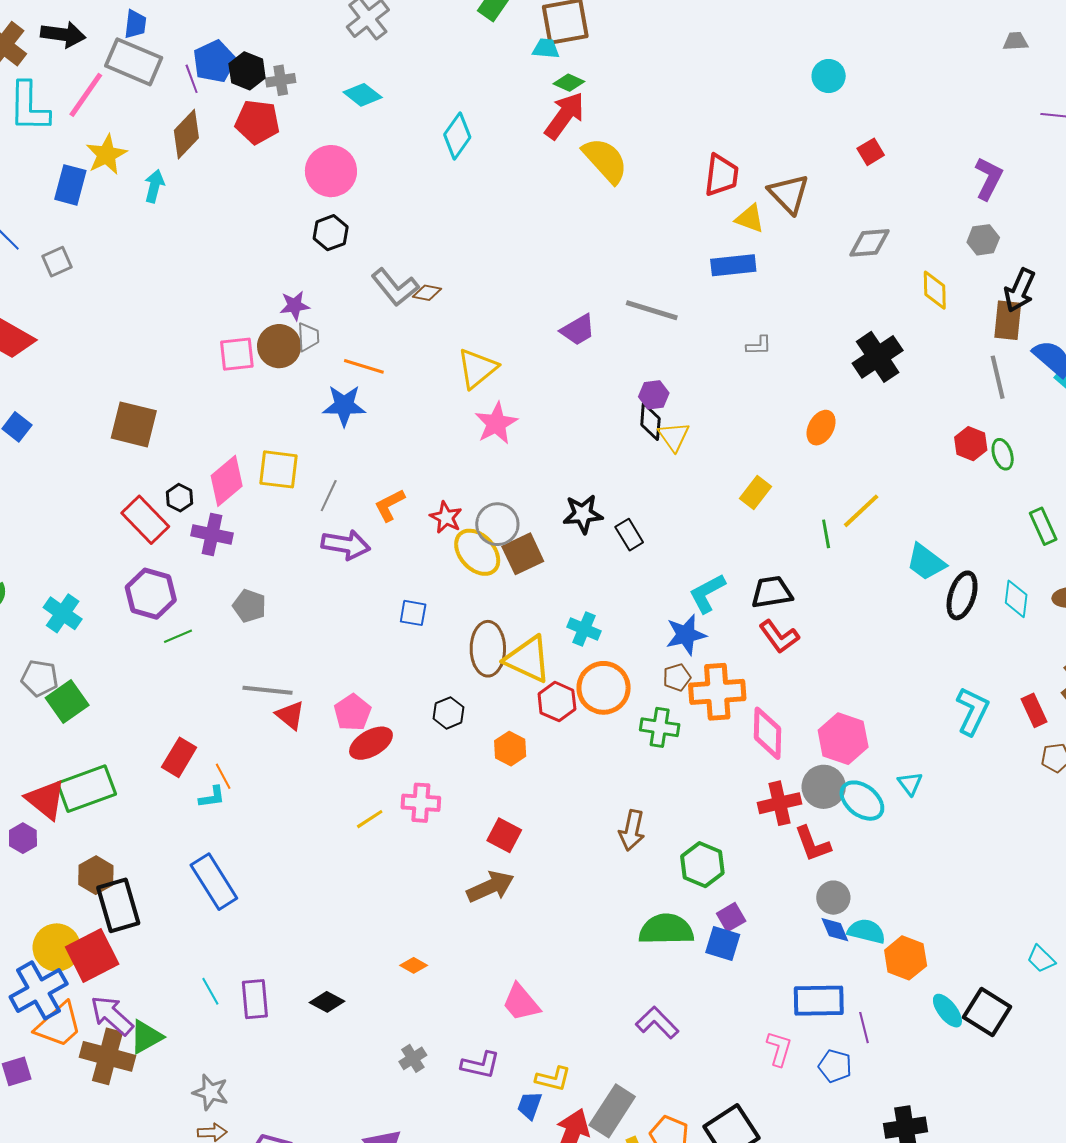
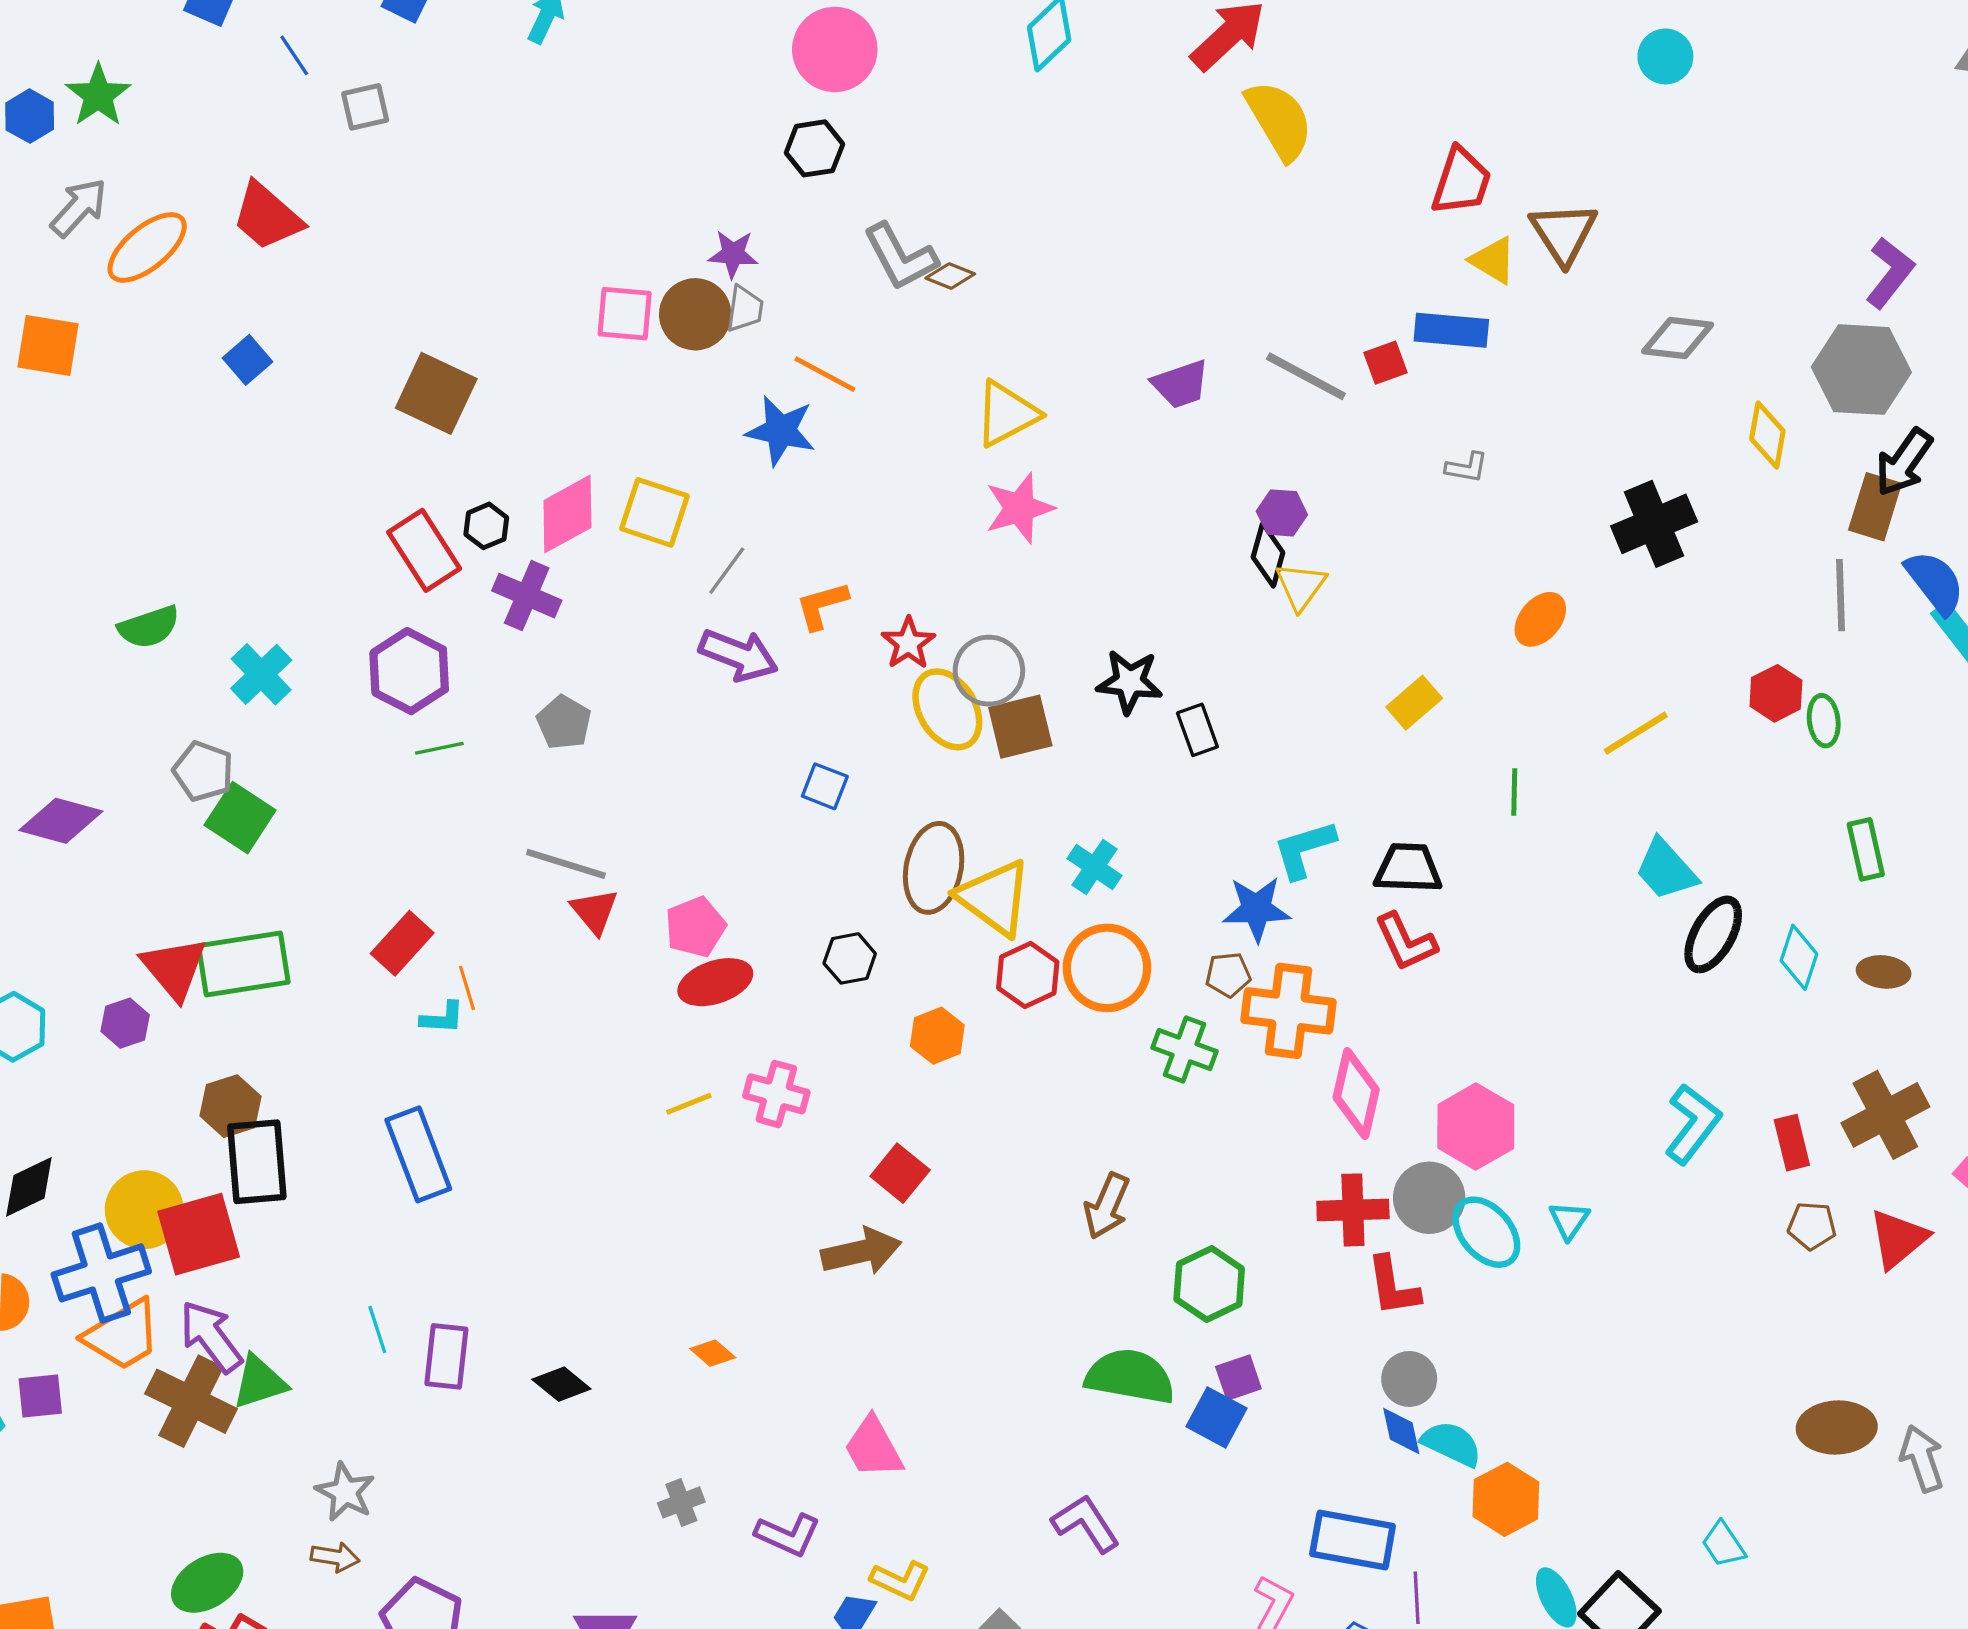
red square: (871, 152) -> (1386, 363), moved
gray hexagon: (983, 240) -> (1861, 370), size x1.8
yellow line: (861, 511) -> (1636, 733), moved
green square: (67, 702) -> (240, 818), turned -33

